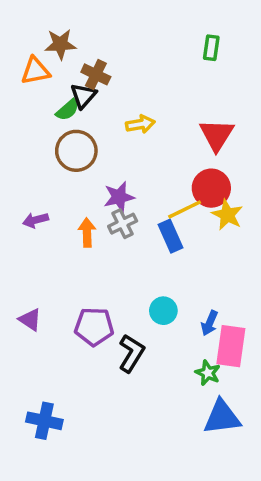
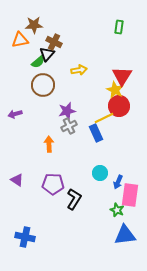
yellow star: (227, 215) -> (115, 90), moved
purple arrow: (35, 220) -> (15, 114), moved
orange arrow: (87, 233) -> (49, 144), moved
cyan circle: (163, 311) -> (100, 173), moved

